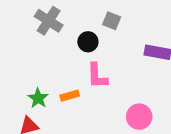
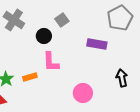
gray square: (112, 21) -> (62, 20), turned 32

